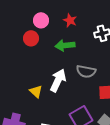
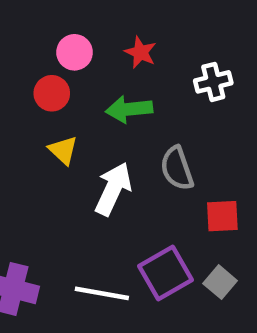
gray semicircle: (86, 71) -> (177, 168), turned 60
yellow triangle: (36, 91) -> (63, 150), moved

